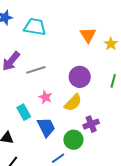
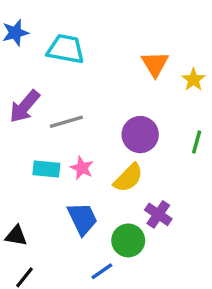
cyan rectangle: (24, 112) -> (46, 169), moved, turned -56
purple cross: (91, 124) -> (158, 214), turned -35

